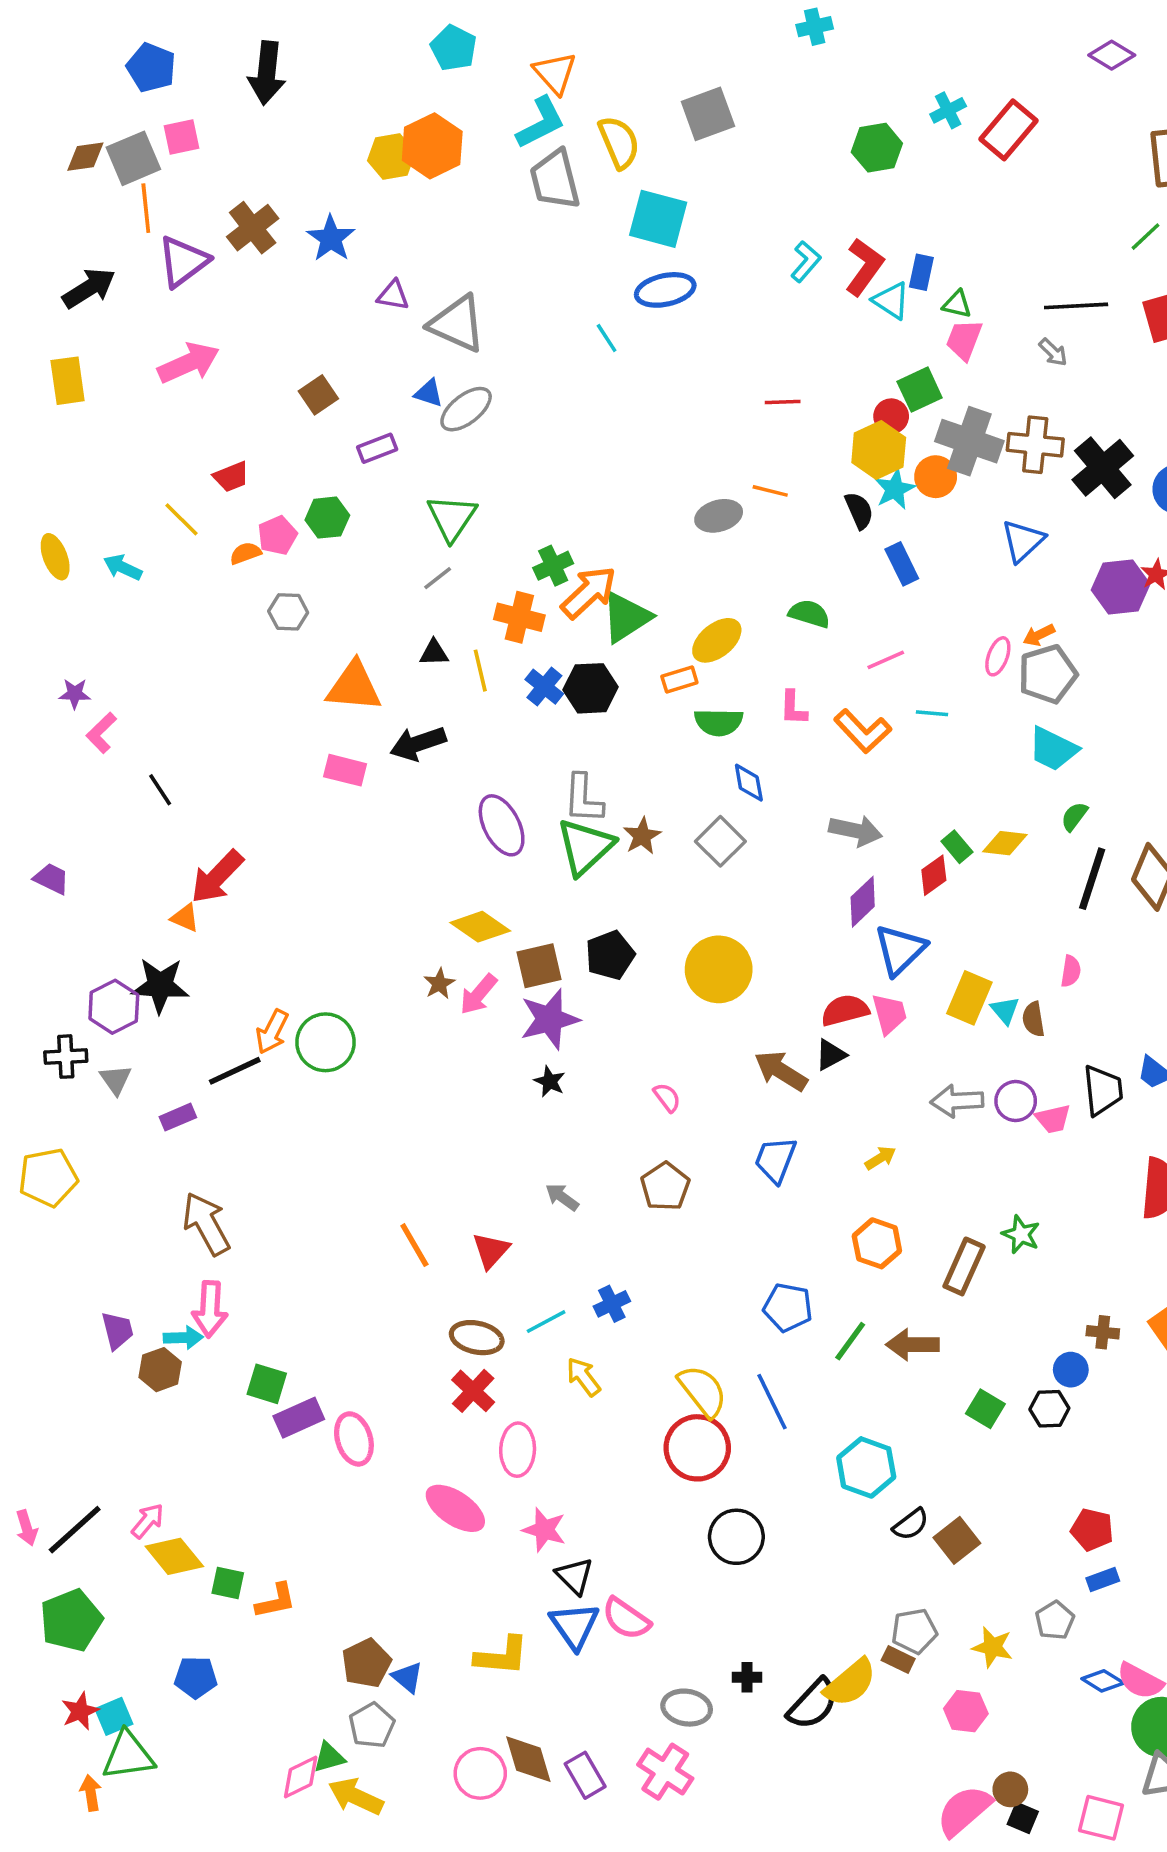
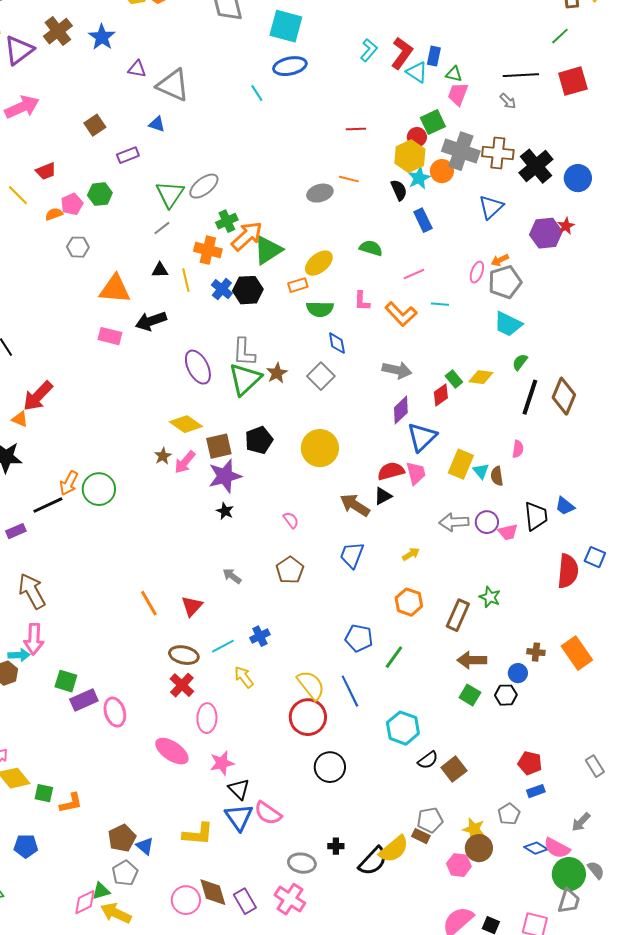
gray ellipse: (466, 409) -> (204, 186), moved
brown arrow: (912, 1345) -> (472, 660), moved
pink star: (544, 1530) -> (222, 763), turned -30
brown circle: (1010, 1789) -> (479, 848), moved, size x1.4

